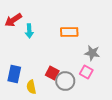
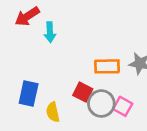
orange rectangle: (69, 32) -> (107, 66), moved
pink square: (86, 72) -> (123, 106), moved

